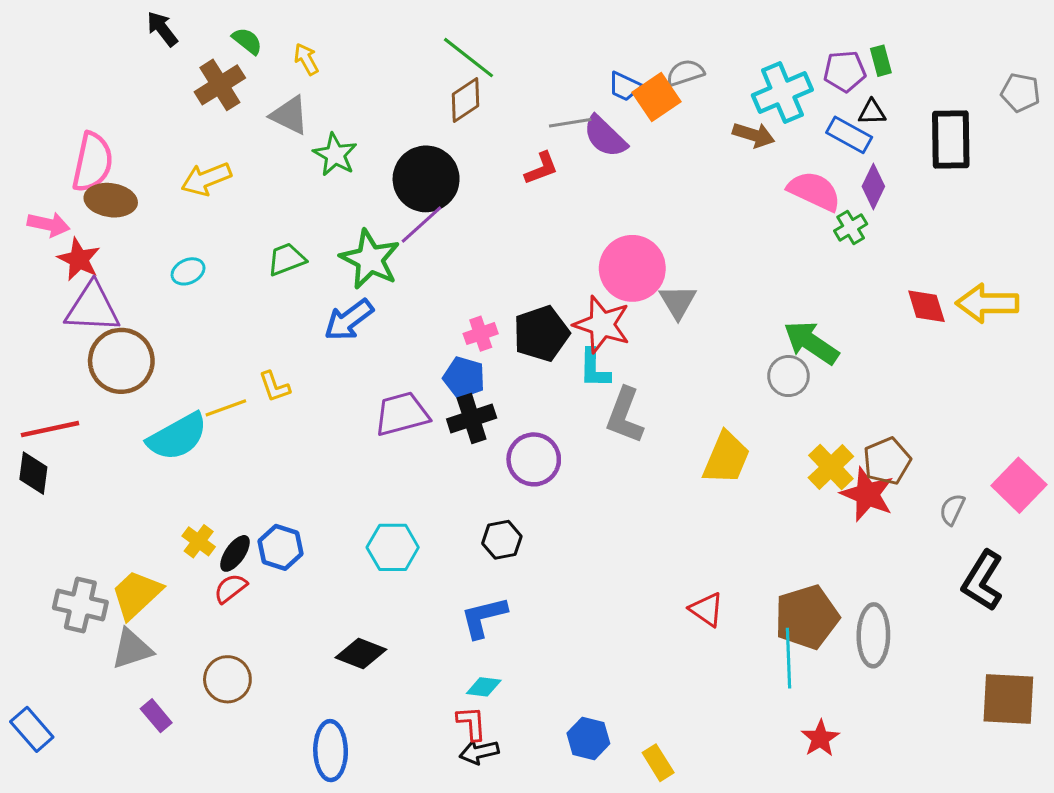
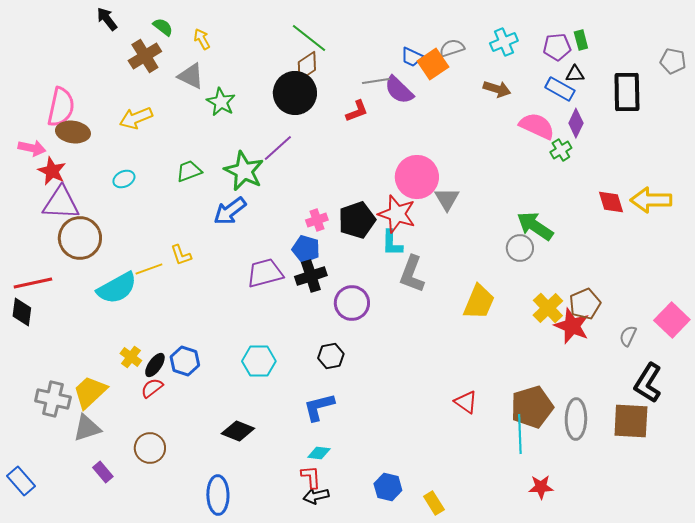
cyan cross: (782, 92) -> (504, 42), moved, size x0.7
black circle: (426, 179) -> (295, 93), moved
brown square: (1008, 699) -> (631, 421), moved
red star: (820, 738) -> (541, 487), turned 30

